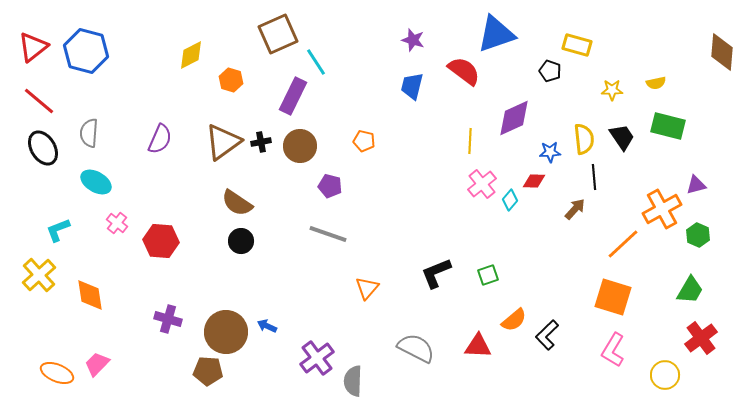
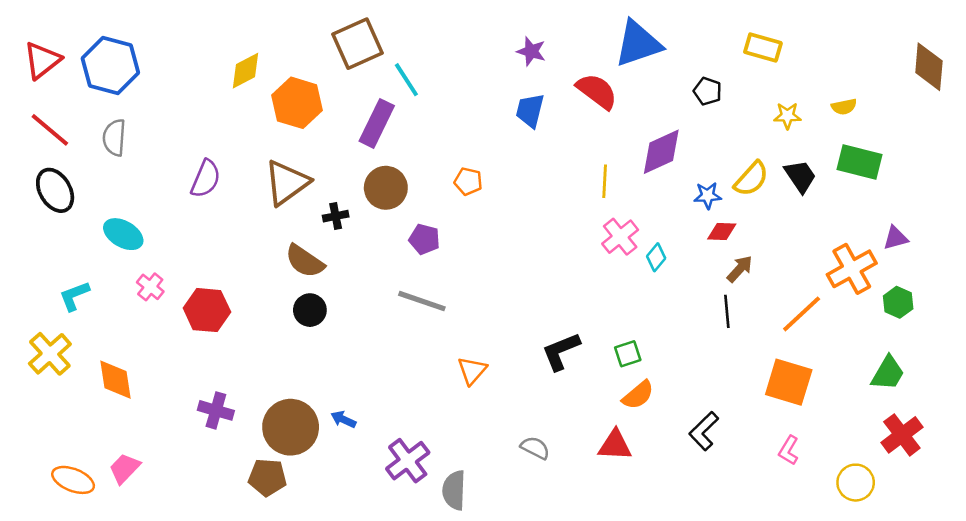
yellow rectangle: (577, 45) -> (763, 47), moved
orange hexagon: (231, 80) -> (297, 103), size x1.6
gray semicircle: (89, 133) -> (114, 138), moved
yellow semicircle: (584, 139) -> (751, 179), turned 48
black cross: (261, 142) -> (336, 216), moved
black line: (594, 177) -> (727, 311), moved
red diamond: (534, 181) -> (722, 232), moved
orange semicircle: (514, 320) -> (638, 395), moved
gray semicircle: (416, 348) -> (535, 448), size x0.6
pink L-shape: (613, 350) -> (789, 450), size x0.7

